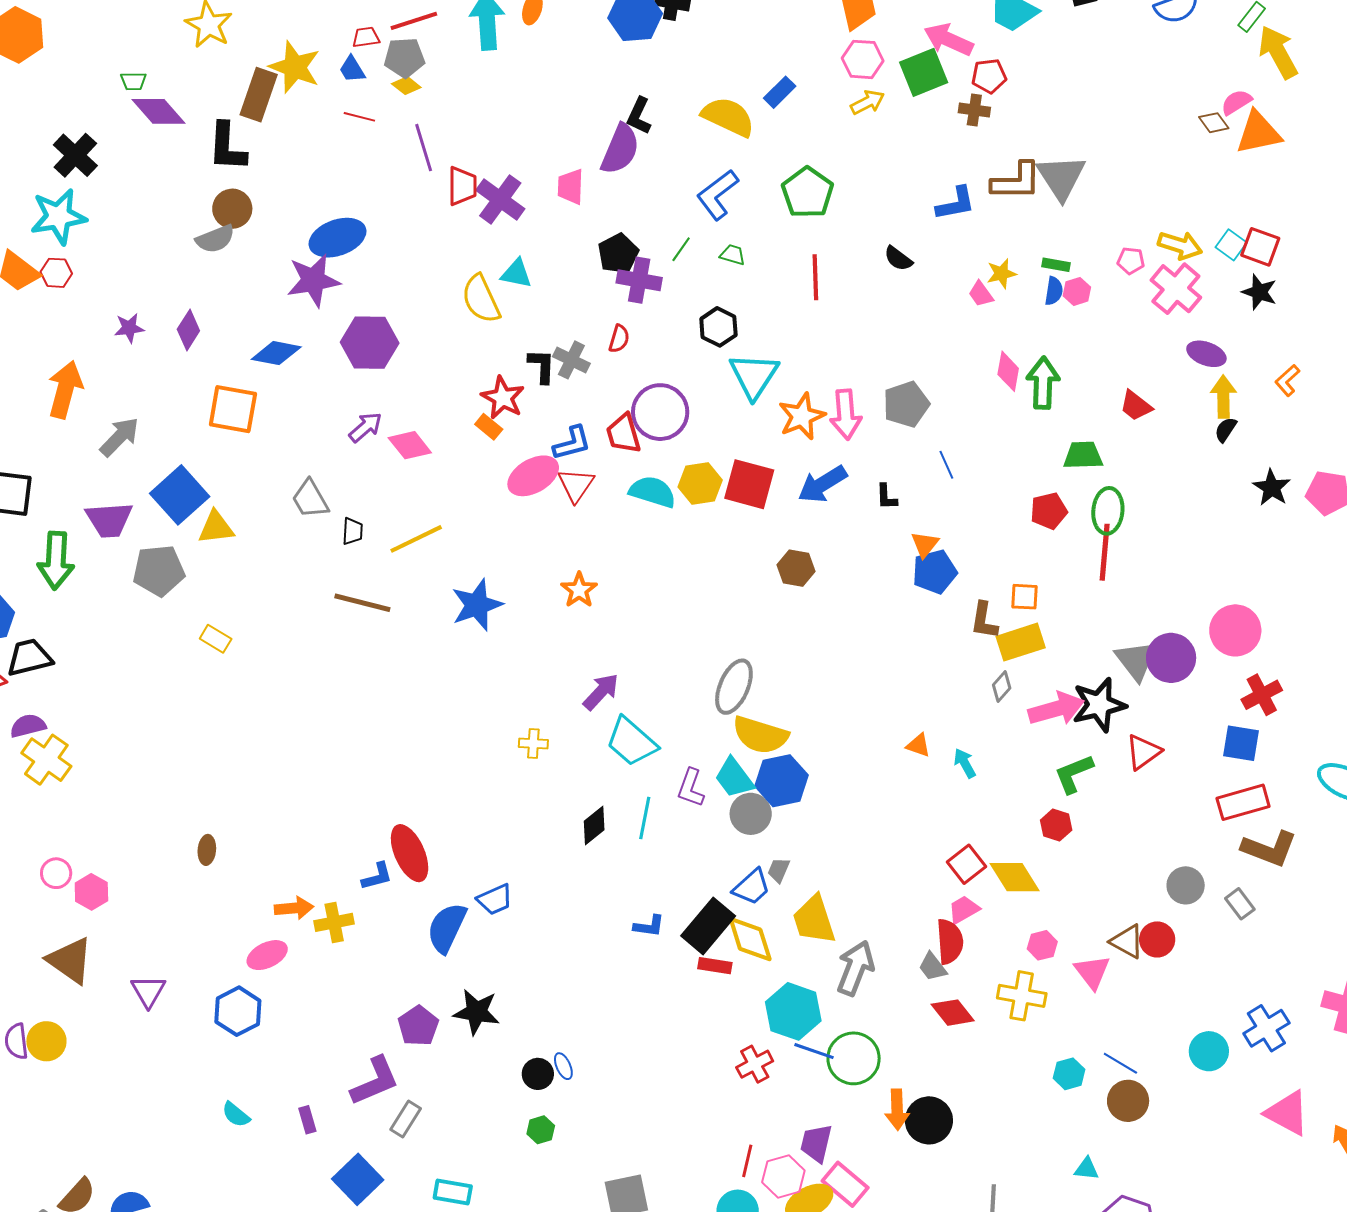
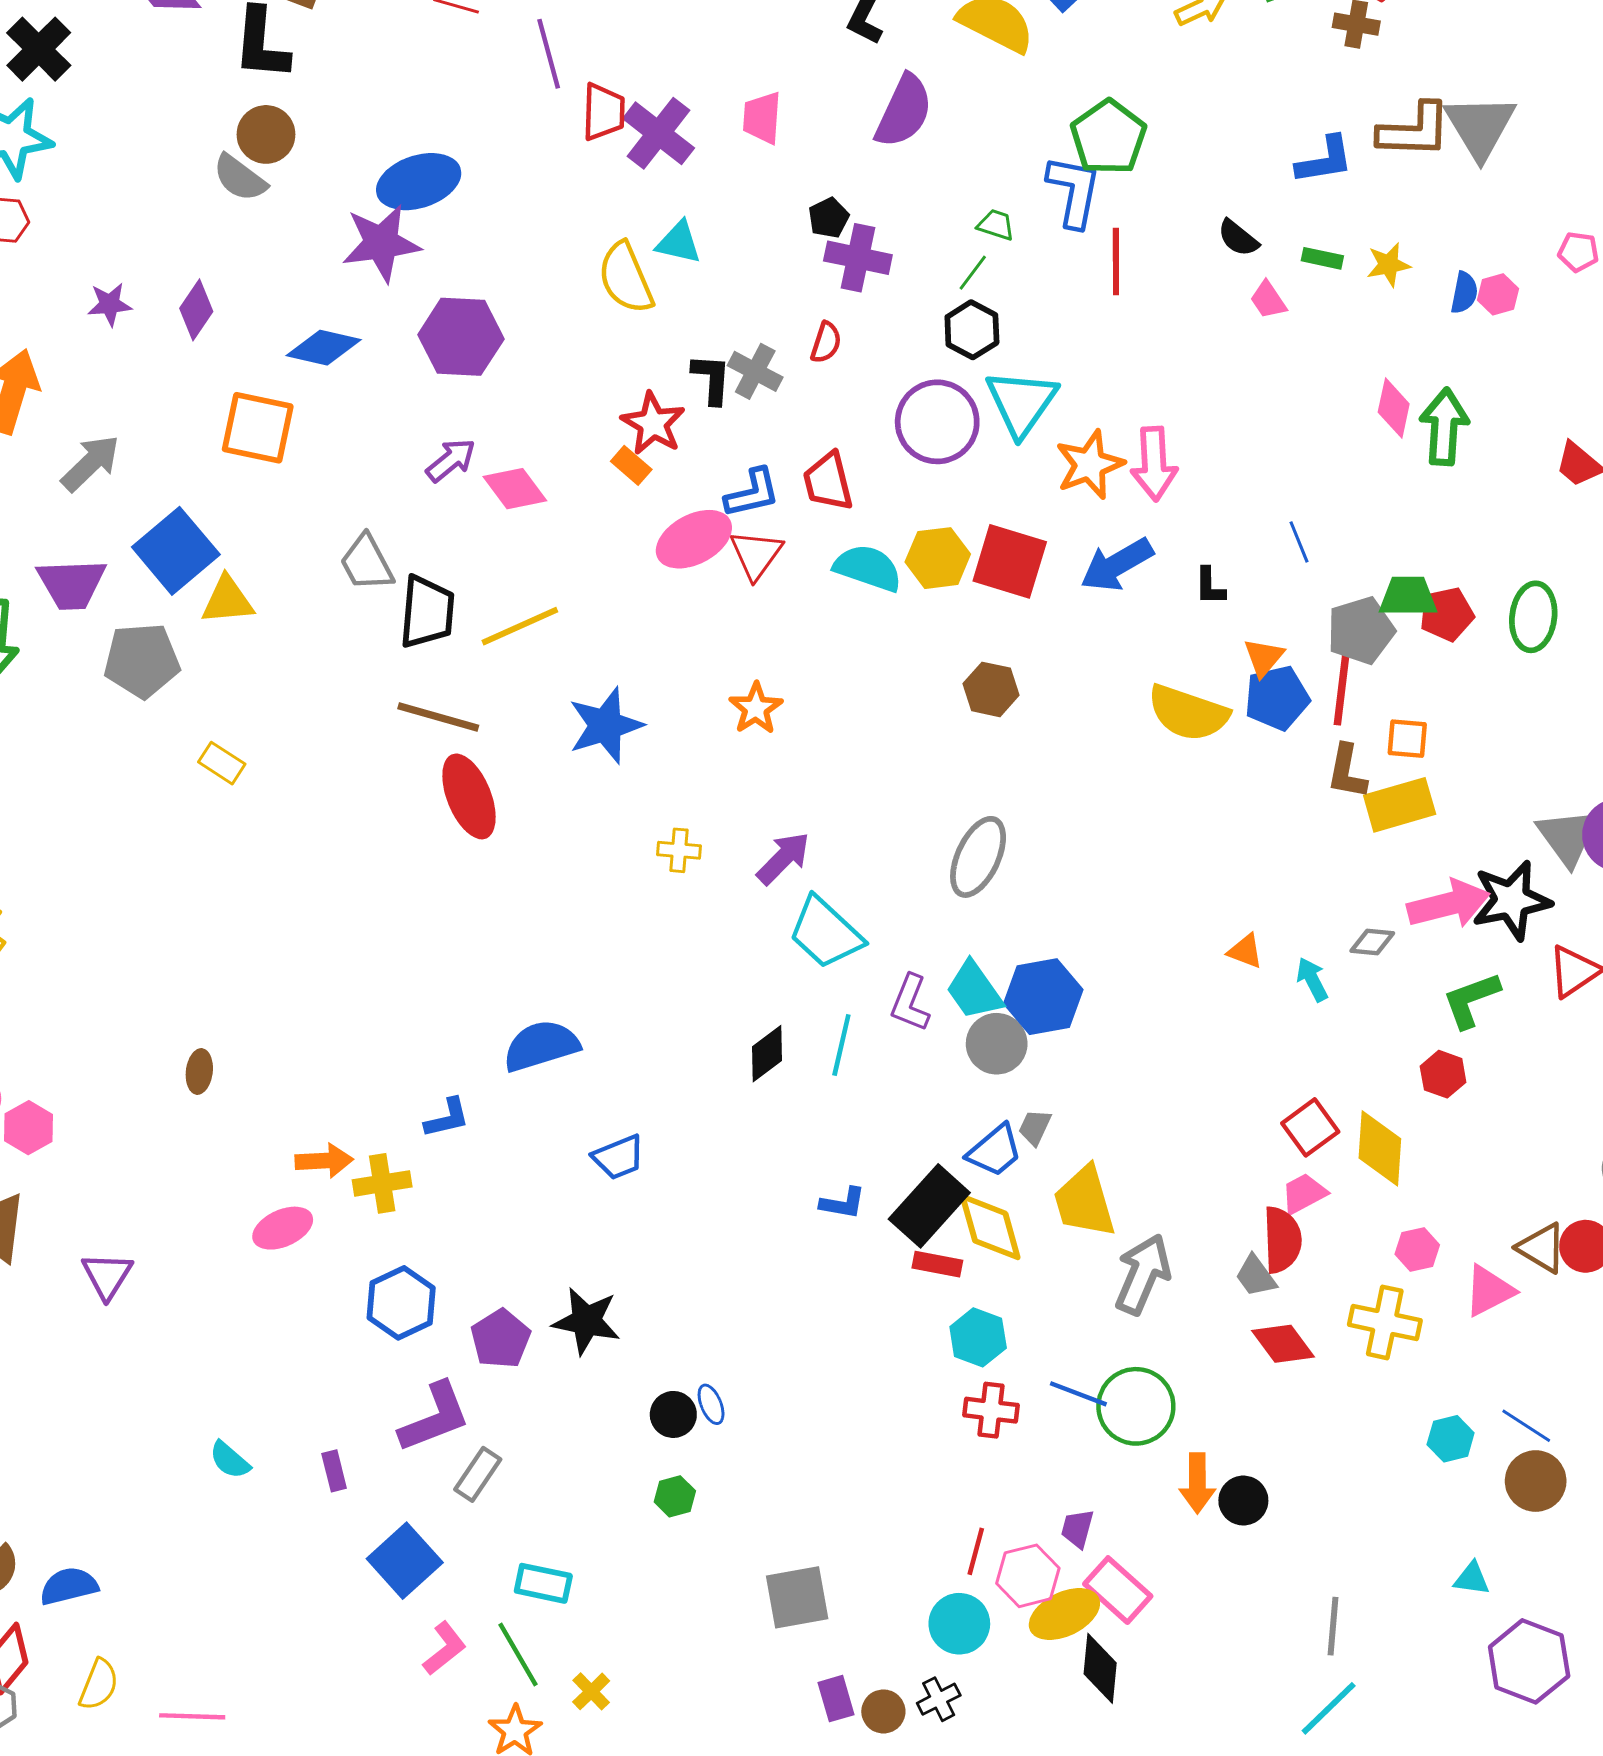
purple semicircle: (620, 149) -> (904, 111), moved
blue L-shape: (717, 195) -> (1074, 191), moved, turned 136
gray semicircle: (215, 239) -> (240, 178), turned 57
green line: (681, 249) -> (973, 273), moved
black pentagon: (618, 254) -> (829, 218), size x0.7
green rectangle: (1056, 265) -> (1322, 258), moved
pink trapezoid: (981, 294) -> (1268, 300), moved
gray pentagon: (906, 404) -> (1361, 630), moved
purple circle: (660, 412) -> (937, 422), moved
green trapezoid: (1083, 455) -> (1408, 597), moved
black trapezoid: (353, 531) -> (427, 612), size x1.8
red line: (1105, 552) -> (1342, 684), moved
brown hexagon: (796, 568) -> (991, 689), moved
gray diamond: (1002, 686) -> (1372, 942), moved, turned 52
yellow semicircle: (760, 735) -> (1188, 713), moved
yellow cross: (533, 743) -> (679, 850), moved
red ellipse: (410, 853) -> (469, 796), moved
yellow diamond: (1015, 877) -> (1380, 1148), turned 34
blue semicircle: (447, 928) -> (541, 1046), moved, turned 46
pink triangle: (1092, 972) -> (1489, 1291), turned 39
blue hexagon: (238, 1011) -> (401, 1303), moved
cyan hexagon: (793, 1011) -> (978, 1337), moved, size x0.7
red cross: (755, 1064) -> (991, 1410), turned 33
black circle: (929, 1120) -> (1243, 1501), size x0.7
purple trapezoid: (816, 1143) -> (1077, 1529), size x0.7

